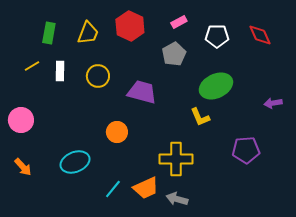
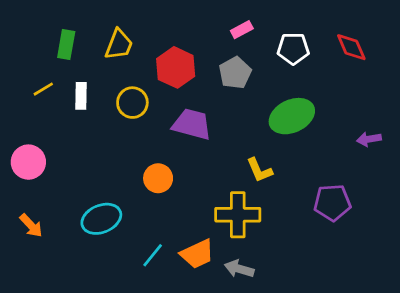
red hexagon: (130, 26) -> (176, 67), moved
yellow L-shape: (200, 117) -> (259, 170), moved

